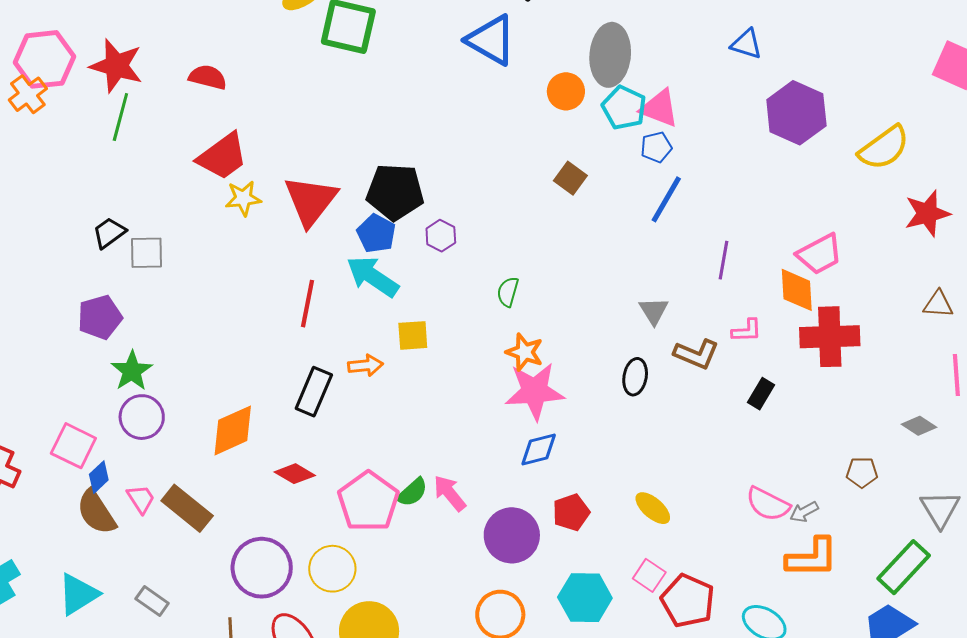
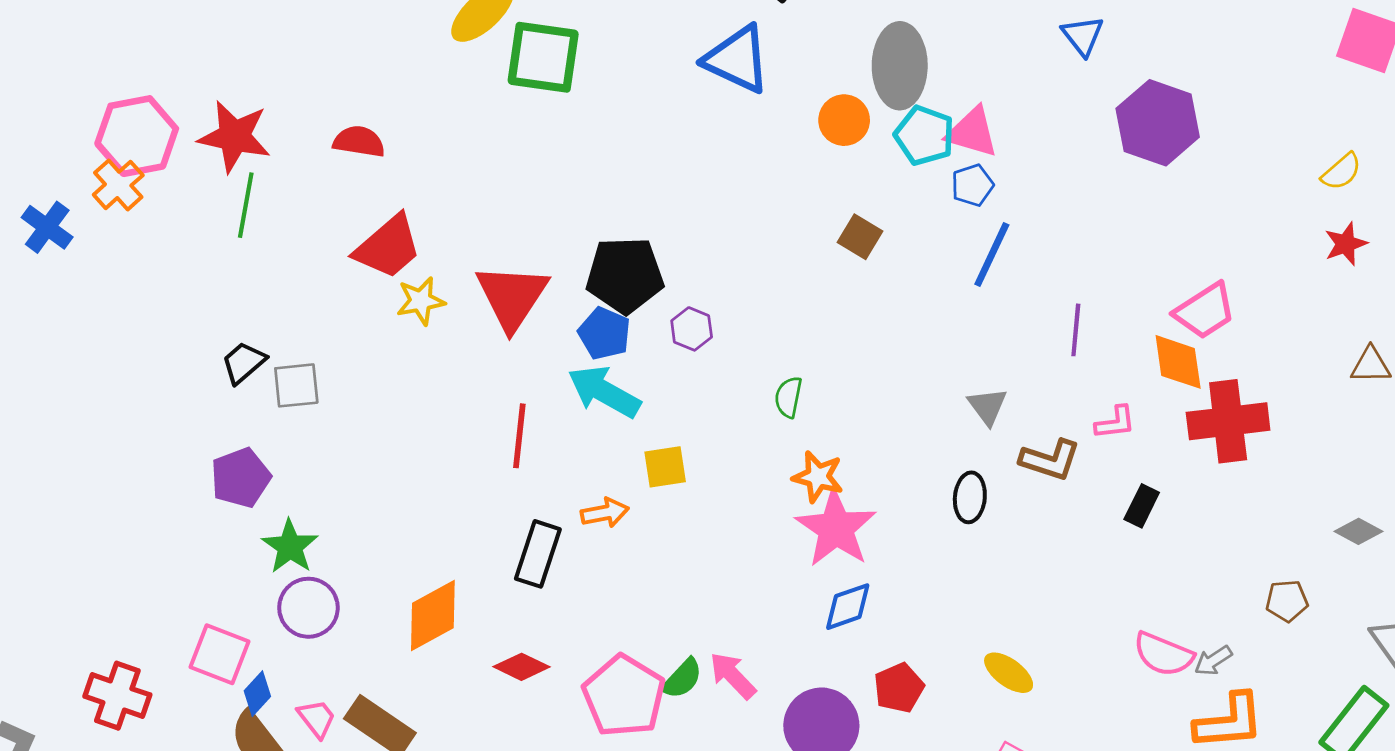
blue triangle: (747, 44) -> (1083, 36), turned 40
yellow semicircle: (884, 148) -> (1341, 172), moved, size x0.6
red star: (927, 213) -> (1346, 244), size x0.7
pink star: (535, 391) -> (836, 528), turned -30

